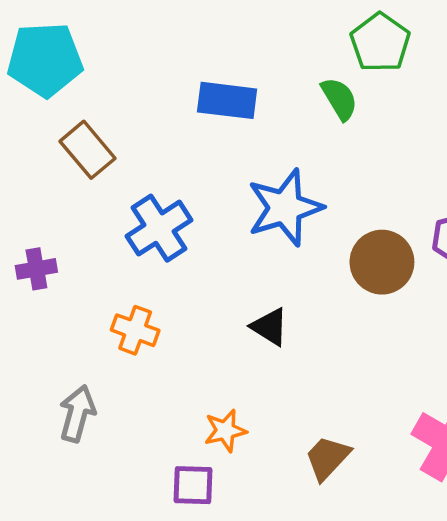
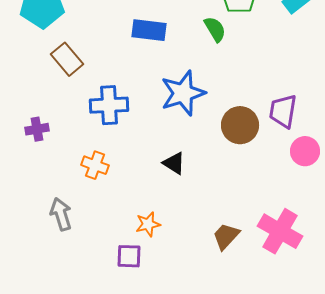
blue cross: (159, 228) -> (109, 105), turned 30
gray arrow: (77, 414) -> (61, 214), turned -32
brown trapezoid: (327, 458) -> (226, 236), moved

